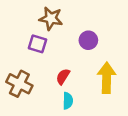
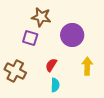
purple circle: (88, 40) -> (72, 35), size x1.5
yellow arrow: (107, 78) -> (87, 66), size x0.7

